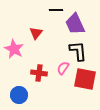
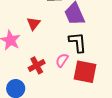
red cross: (39, 73) -> (37, 65), turned -35

